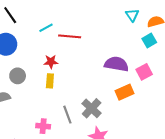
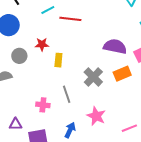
red star: (51, 62) -> (42, 44), moved
yellow rectangle: (50, 81) -> (58, 60), moved
gray cross: (92, 108) -> (93, 77), moved

